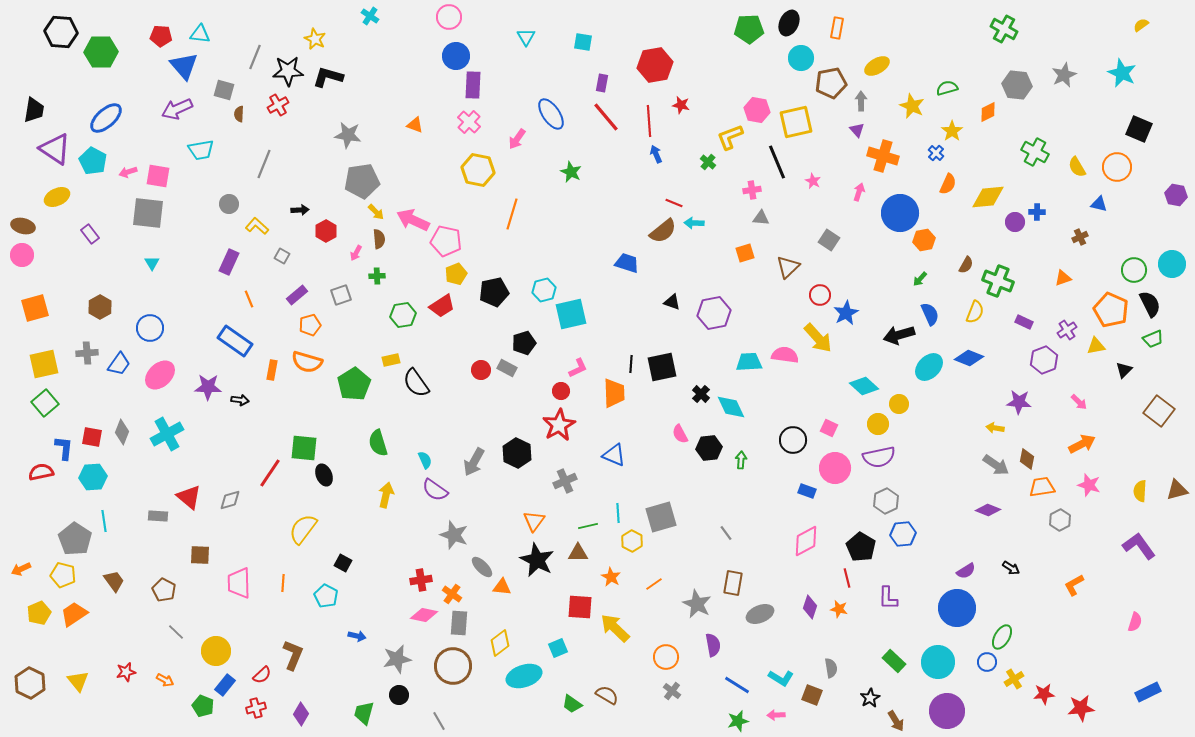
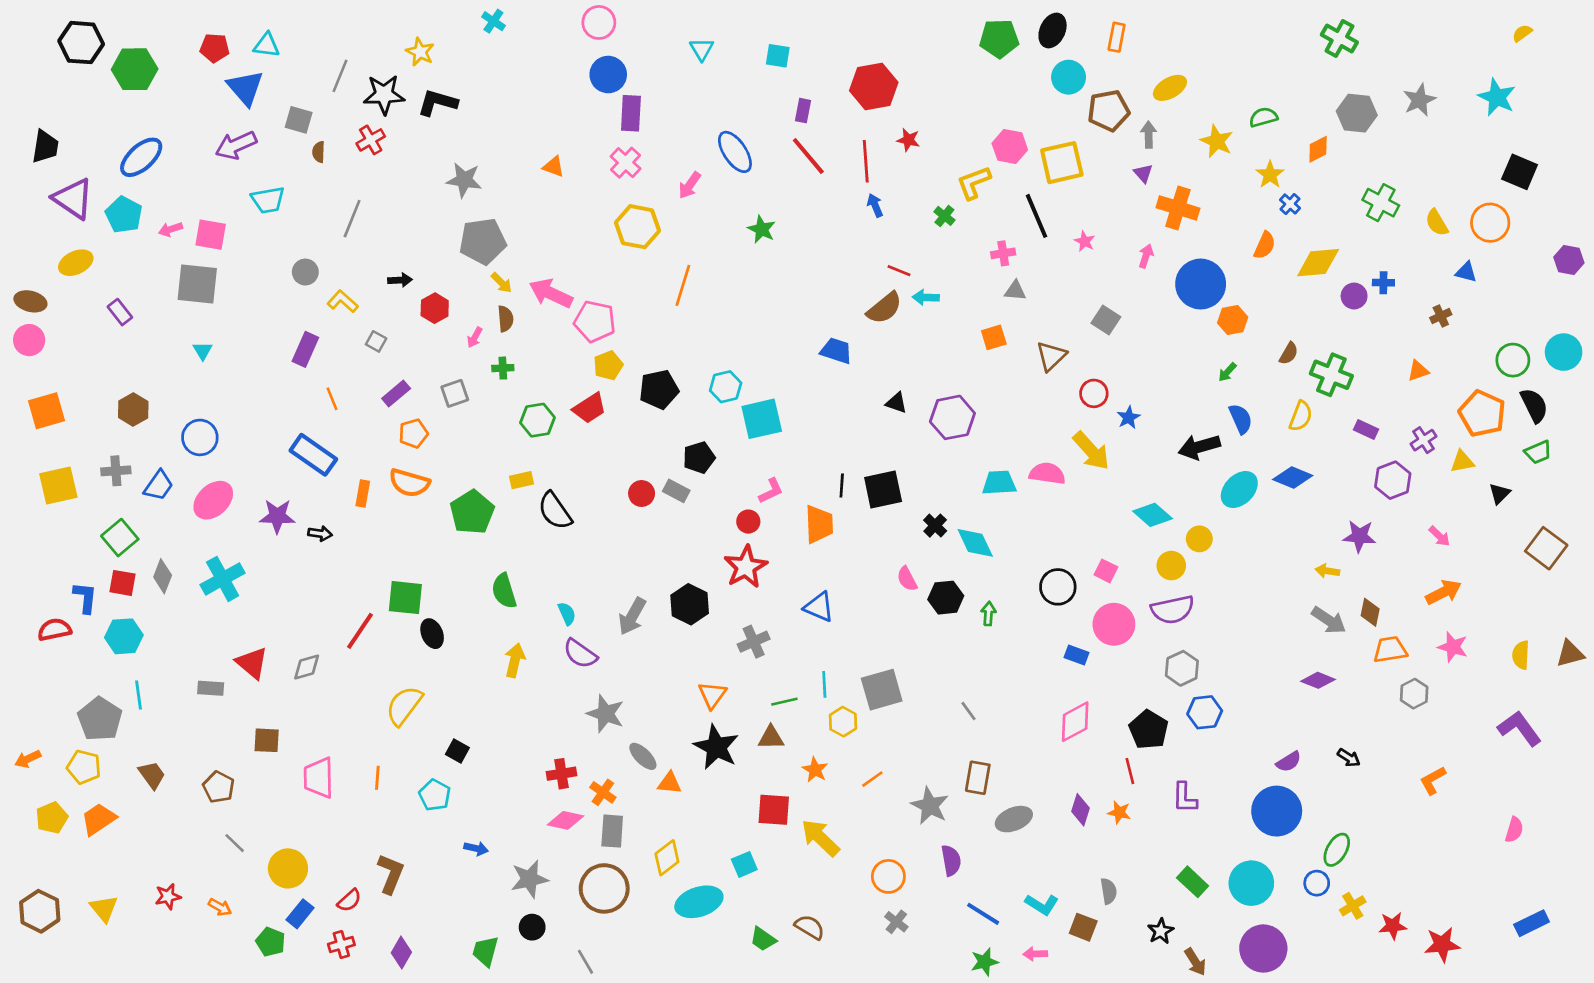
blue cross: (936, 153) -> (1290, 204), moved
blue star: (846, 313) -> (1129, 417), size x0.7
green square: (45, 403) -> (120, 538), moved

